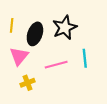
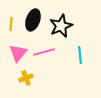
black ellipse: (35, 34) -> (33, 20), moved
pink line: (56, 65) -> (44, 52), moved

